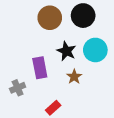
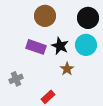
black circle: (83, 16) -> (88, 18), moved
purple rectangle: (40, 68) -> (36, 47), moved, turned -60

